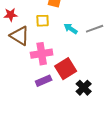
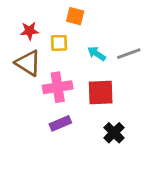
red star: (11, 15) -> (29, 31), moved
red square: (66, 69) -> (101, 93), moved, turned 30

